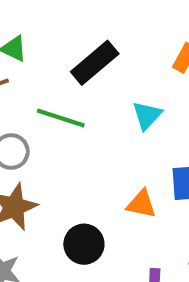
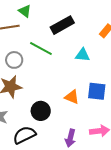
cyan triangle: (147, 115) -> (82, 55), turned 42

